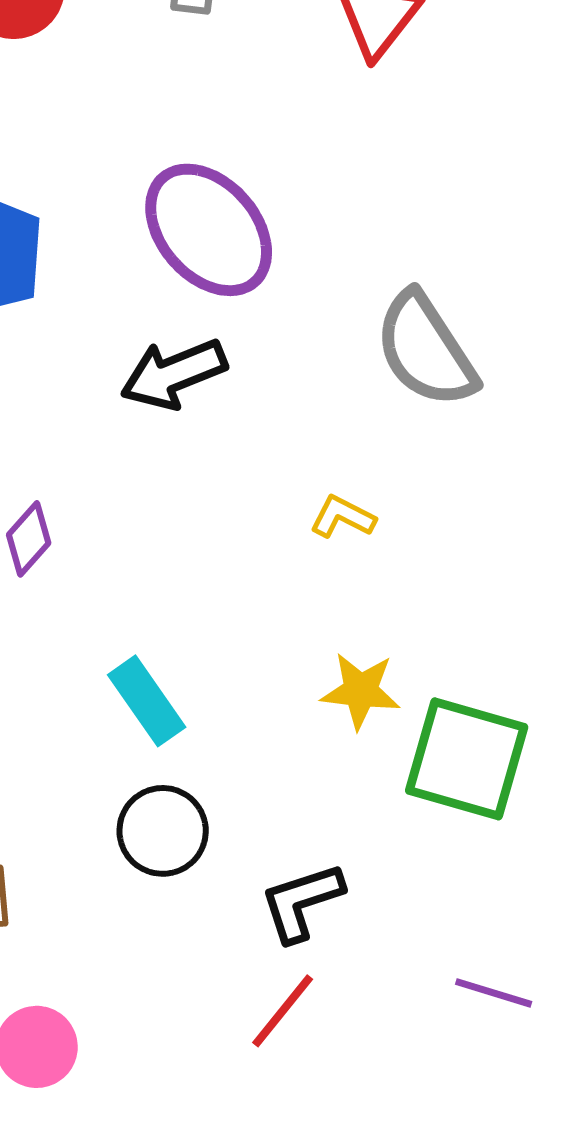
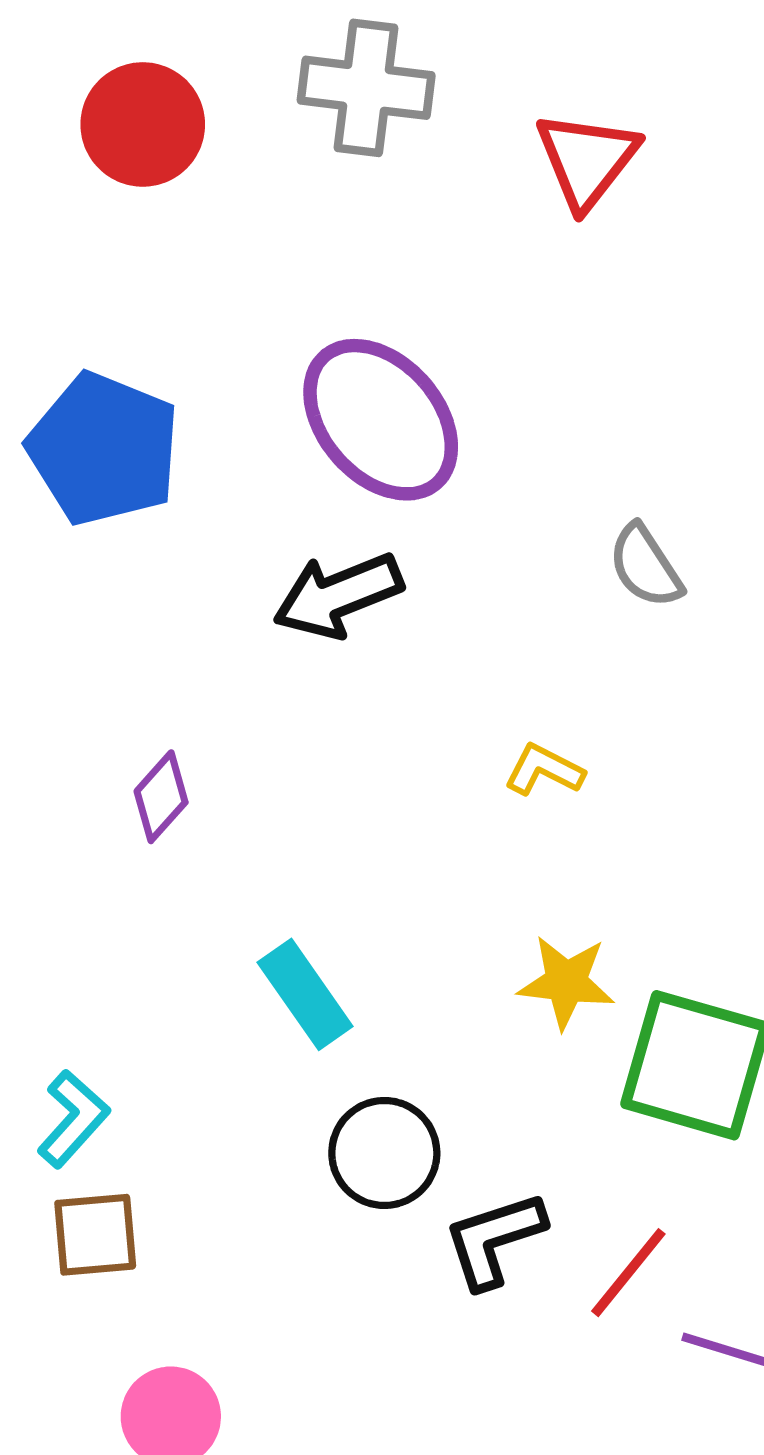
gray semicircle: (426, 350) -> (645, 566), size x0.6
black circle: (163, 831) -> (384, 1153), moved
red line: (283, 1011) -> (628, 1273), moved

